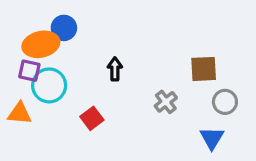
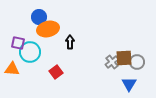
orange ellipse: (41, 44) -> (48, 29), moved
brown square: (204, 69) -> (124, 58), moved
gray cross: (166, 102) -> (112, 62), moved

